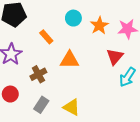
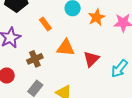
red triangle: (115, 57) -> (91, 59), moved

